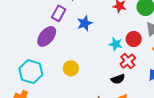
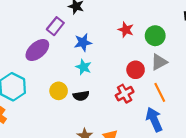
cyan star: (116, 44) -> (84, 67), moved
black semicircle: (118, 79) -> (81, 96), moved

